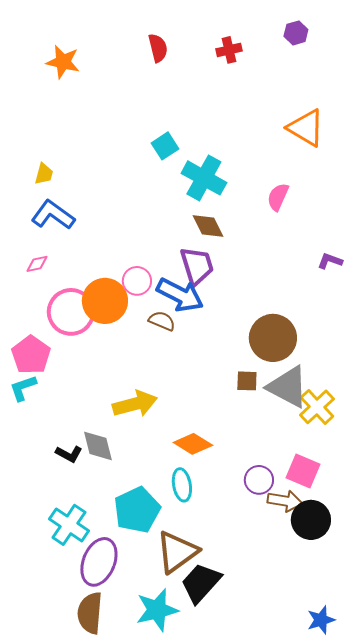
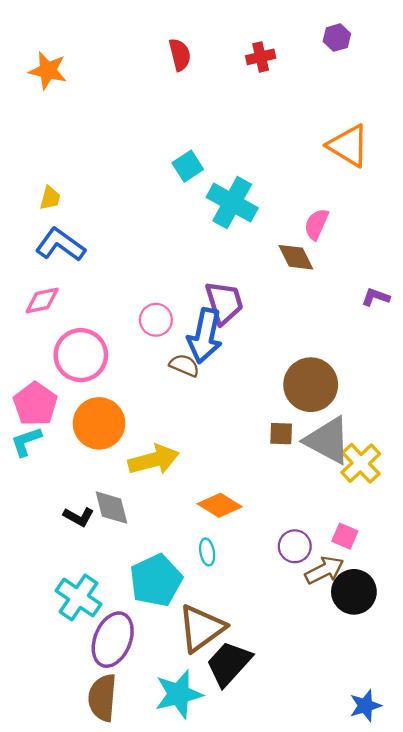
orange star: (63, 62) -> (48, 71), moved
brown diamond: (208, 226) -> (296, 257), moved
pink diamond: (37, 264) -> (42, 300), size x1.4
blue arrow: (180, 295) -> (205, 336), turned 75
orange circle: (105, 301) -> (99, 423), moved
pink square: (303, 471) -> (345, 536), size x0.7
cyan ellipse: (182, 485) -> (207, 552), size x0.7
brown arrow: (285, 501) -> (324, 570), turned -36

